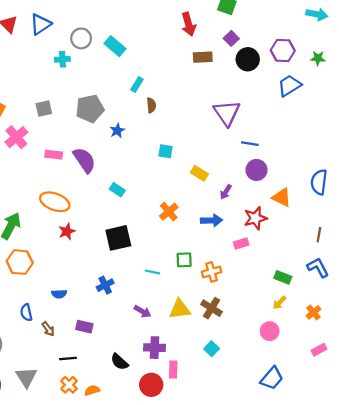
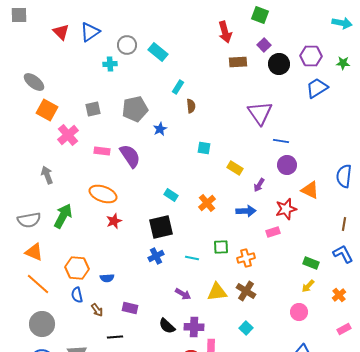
cyan rectangle: (117, 190) -> (171, 195), moved
orange hexagon: (20, 262) -> (77, 268), moved
blue cross: (105, 285) -> (156, 256), moved
black semicircle: (119, 362) -> (167, 326), moved

